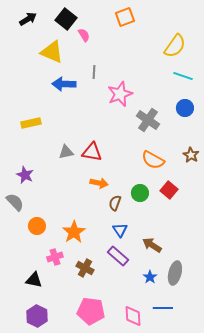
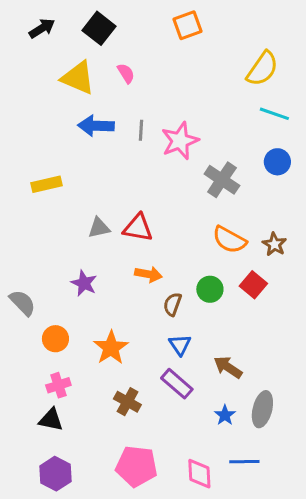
pink semicircle: (84, 35) -> (126, 73), moved
gray line: (94, 72) -> (141, 130), moved
brown star: (191, 155) -> (274, 244), moved
purple star: (25, 175) -> (84, 283), moved
pink cross: (55, 257) -> (58, 385), moved

